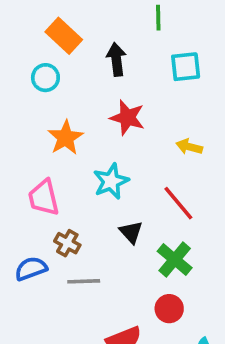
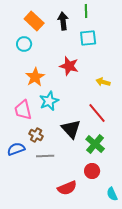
black arrow: (116, 59) -> (63, 21), moved
cyan square: (186, 67) -> (88, 38), moved
cyan star: (111, 181) -> (49, 101), moved
black triangle: (131, 232) -> (71, 129), size x1.5

